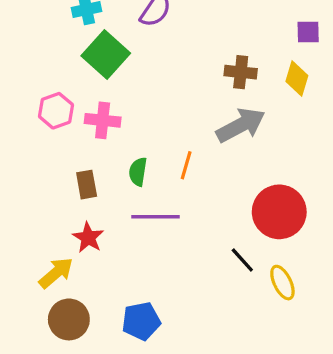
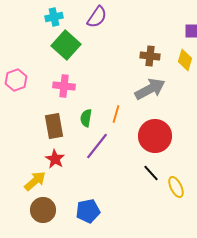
pink hexagon: (56, 111) -> (16, 80), moved
brown rectangle: (87, 185) -> (54, 126), size x1.4
red circle: (279, 212) -> (155, 136), moved
purple line: (156, 217) -> (97, 146), turned -52

